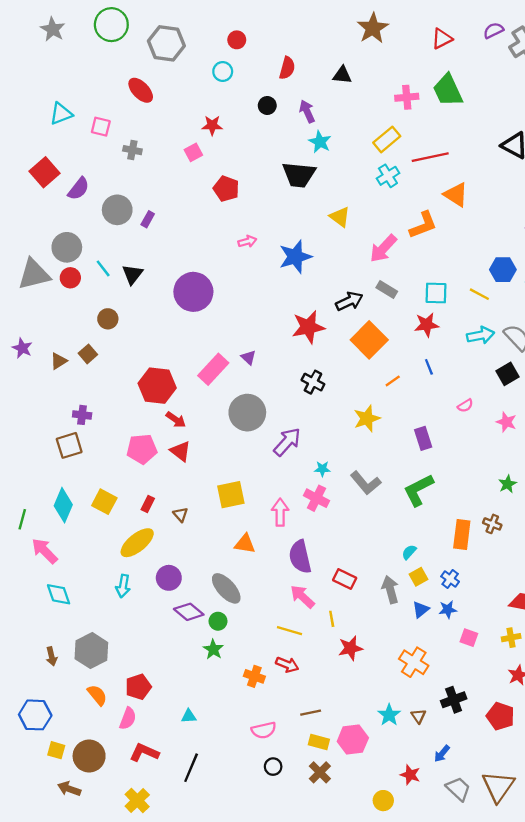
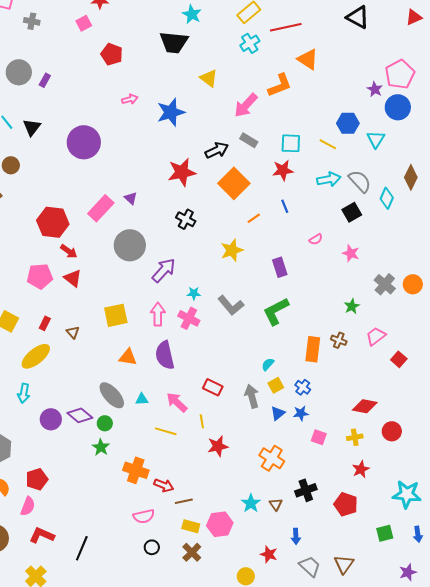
pink arrow: (280, 512) -> (158, 314), moved
purple semicircle: (300, 557) -> (165, 355), moved
purple circle: (169, 578) -> (51, 419), moved
red arrow: (287, 665) -> (164, 485), moved
orange cross: (254, 676) -> (136, 470), size x1.4
cyan triangle: (189, 716) -> (142, 399), moved
blue arrow: (442, 754) -> (296, 536), turned -42
brown triangle: (498, 786) -> (344, 564), size x0.7

